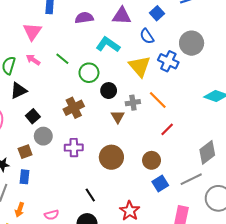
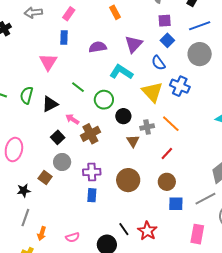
purple triangle: (122, 16) -> (134, 44), turned -48
gray circle: (192, 43) -> (200, 54), moved
pink arrow: (33, 60) -> (72, 119), moved
black triangle: (19, 91) -> (50, 104), moved
black square: (33, 116) -> (58, 137), moved
red line: (167, 129) -> (167, 154), moved
brown square: (25, 152) -> (45, 177), turned -32
blue rectangle: (25, 177) -> (92, 195), moved
blue square: (160, 183) -> (176, 204), turned 35
black line: (90, 195) -> (124, 229), moved

